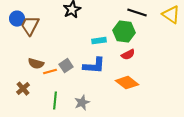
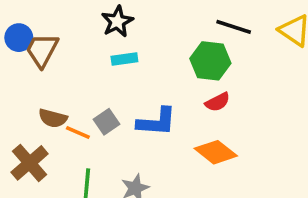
cyan rectangle: (99, 41) -> (124, 59), moved
orange line: (50, 72) -> (78, 133), turned 40
brown cross: (23, 89) -> (30, 163), size x1.5

